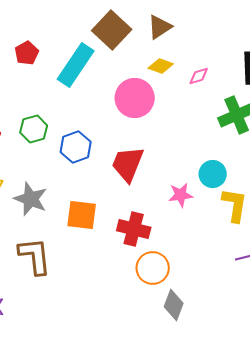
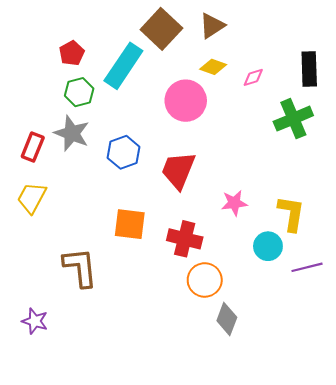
green hexagon: (34, 129) -> (79, 92), moved
cyan circle: (213, 174) -> (268, 246), moved
gray star: (31, 199) -> (72, 133), moved

